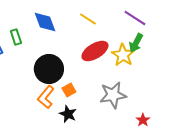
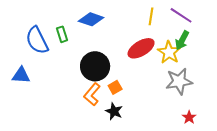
yellow line: (88, 19) -> (151, 16), moved, turned 66
blue diamond: (45, 22) -> (91, 19), turned -50
gray star: (113, 95) -> (179, 81), moved

